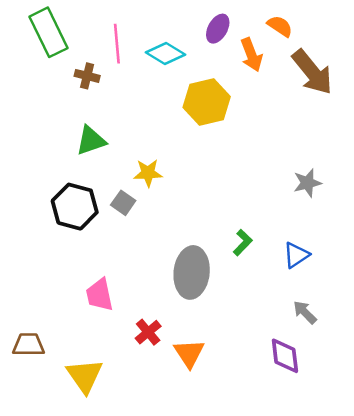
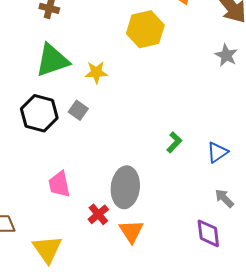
green triangle: (91, 141) -> (52, 60), size x1.4
yellow star: (148, 173) -> (96, 72), moved
gray star: (307, 183) -> (226, 55), moved, turned -30
gray ellipse: (192, 272) -> (125, 187), moved

